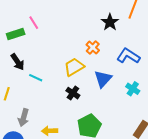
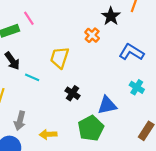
orange cross: (93, 47) -> (92, 35), moved
yellow trapezoid: (74, 67) -> (60, 58), moved, turned -40
blue triangle: (103, 79) -> (107, 105), moved, turned 36

